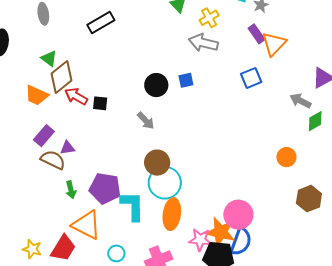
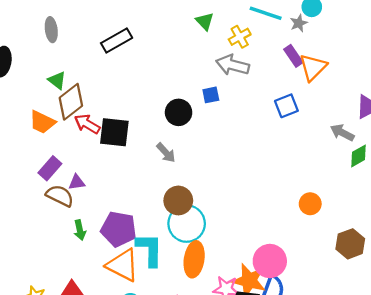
blue square: (186, 80) -> (211, 95), moved
black square: (100, 103) -> (114, 132), size x1.8
orange circle: (286, 157) -> (310, 204), moved
orange triangle: (86, 225) -> (123, 265), moved

